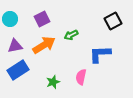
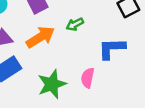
green star: (53, 82) -> (52, 84), size x1.6

